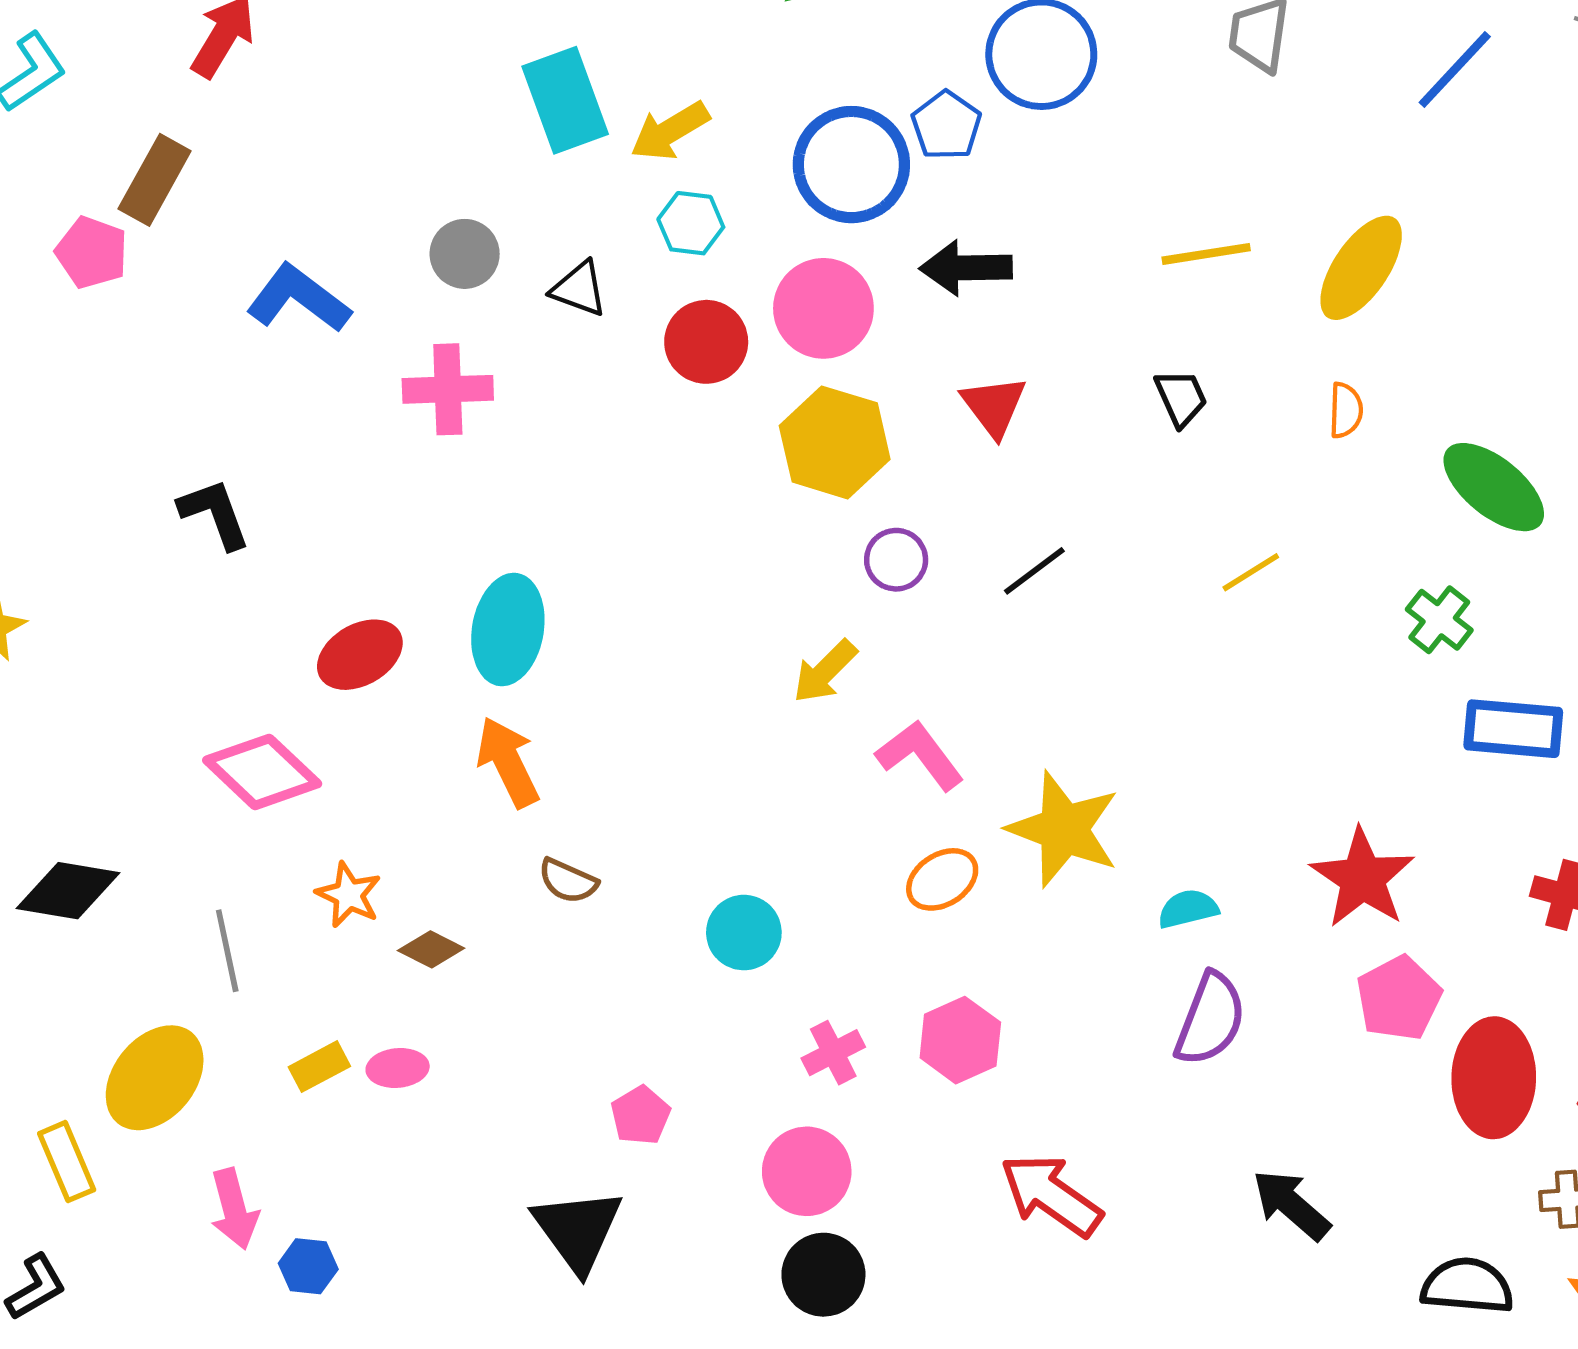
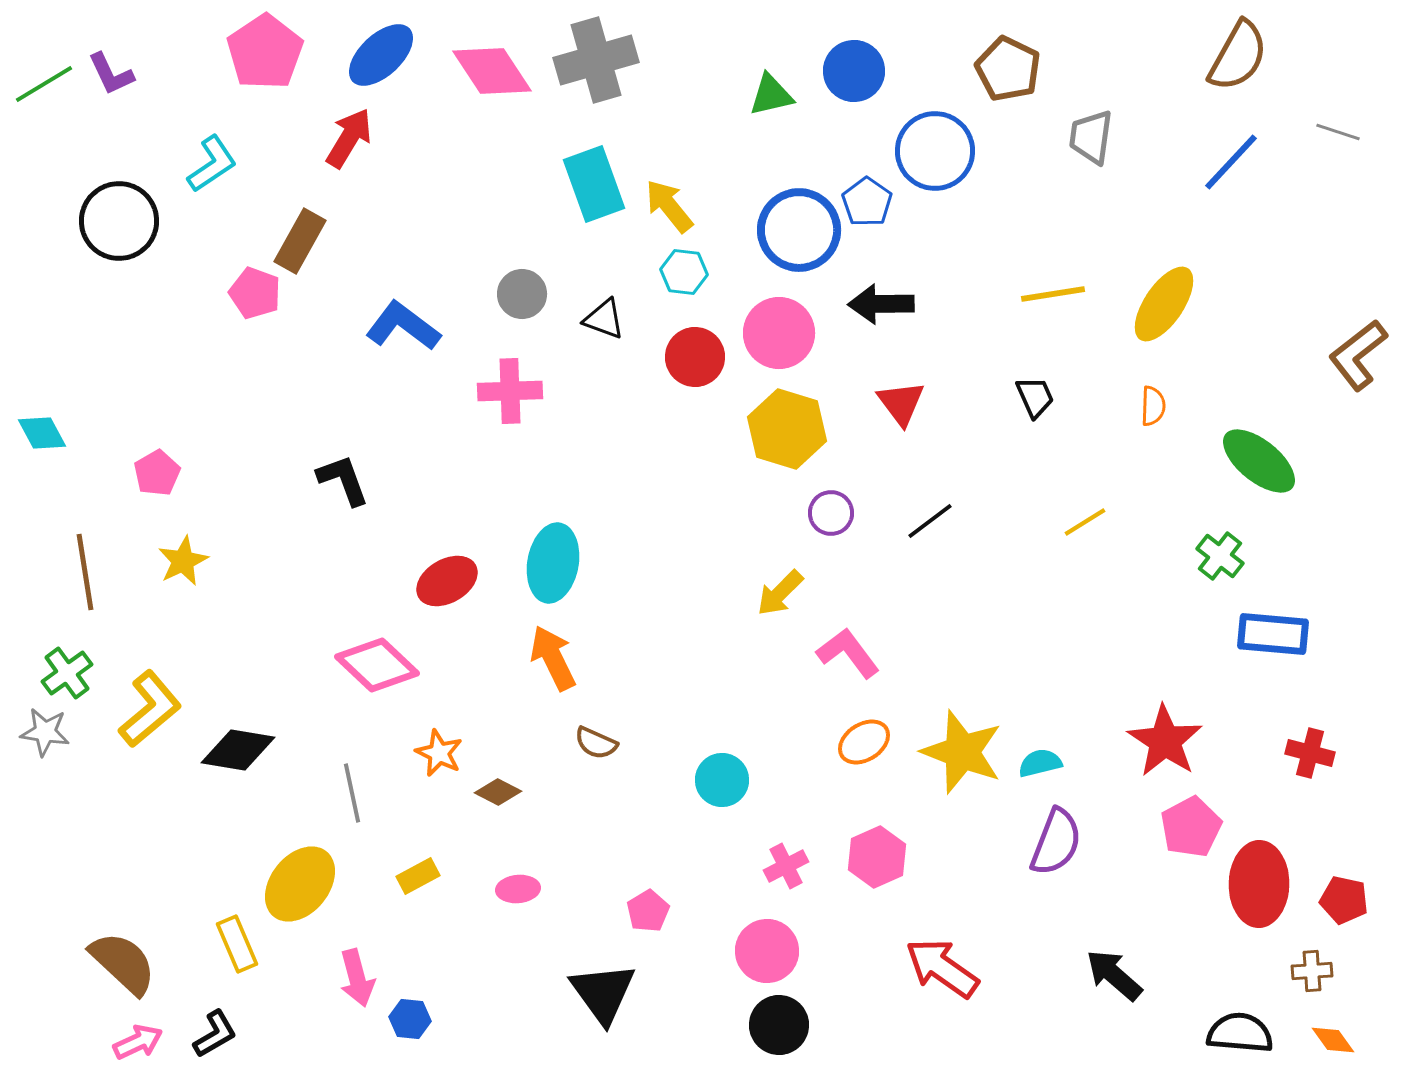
yellow arrow: (670, 131) -> (669, 206), turned 82
yellow star: (1064, 829) -> (962, 752), moved
pink ellipse: (398, 1068) -> (518, 889), moved

